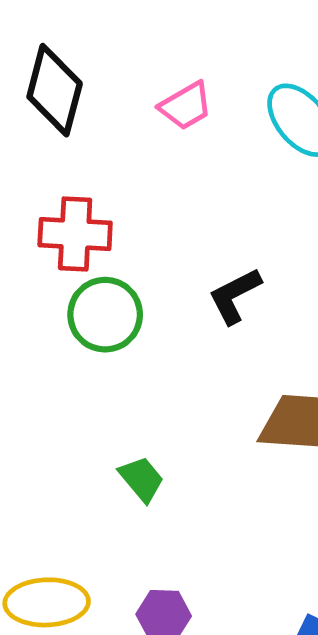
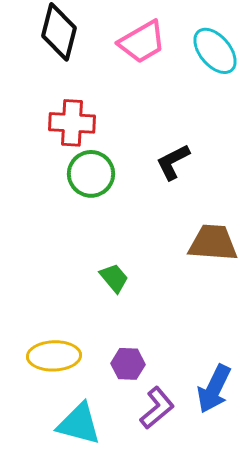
pink trapezoid: (186, 106) -> (142, 42), size x1.4

